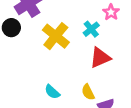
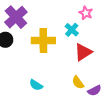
yellow cross: (56, 36) -> (43, 40), turned -30
cyan semicircle: (52, 92) -> (36, 85), moved

